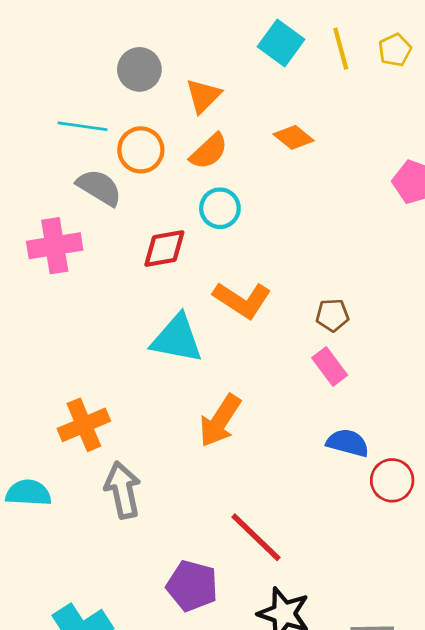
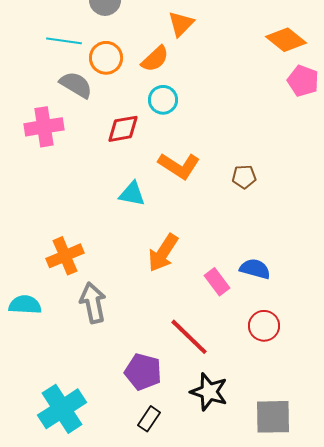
orange triangle: (203, 96) -> (181, 24), moved
orange diamond: (294, 137) -> (286, 40), moved, size x1.4
cyan triangle: (177, 339) -> (132, 194), size x0.7
pink rectangle: (330, 367) -> (217, 282), moved
red circle: (392, 480) -> (264, 326), moved

